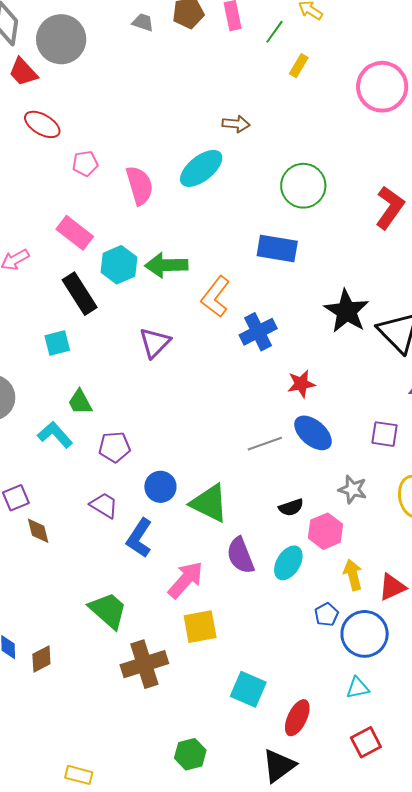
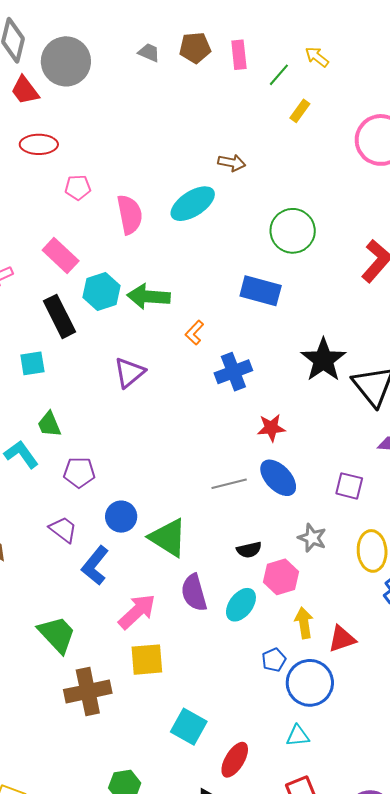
red ellipse: (42, 124) -> (39, 144), turned -36
orange L-shape: (216, 297) -> (194, 333), size x0.6

